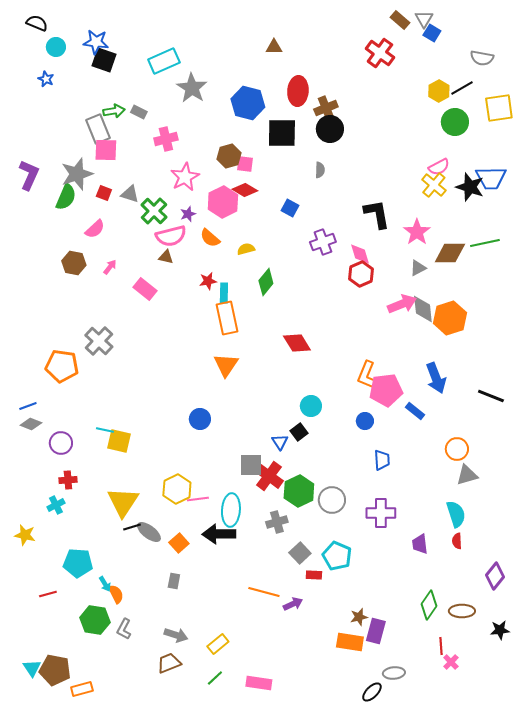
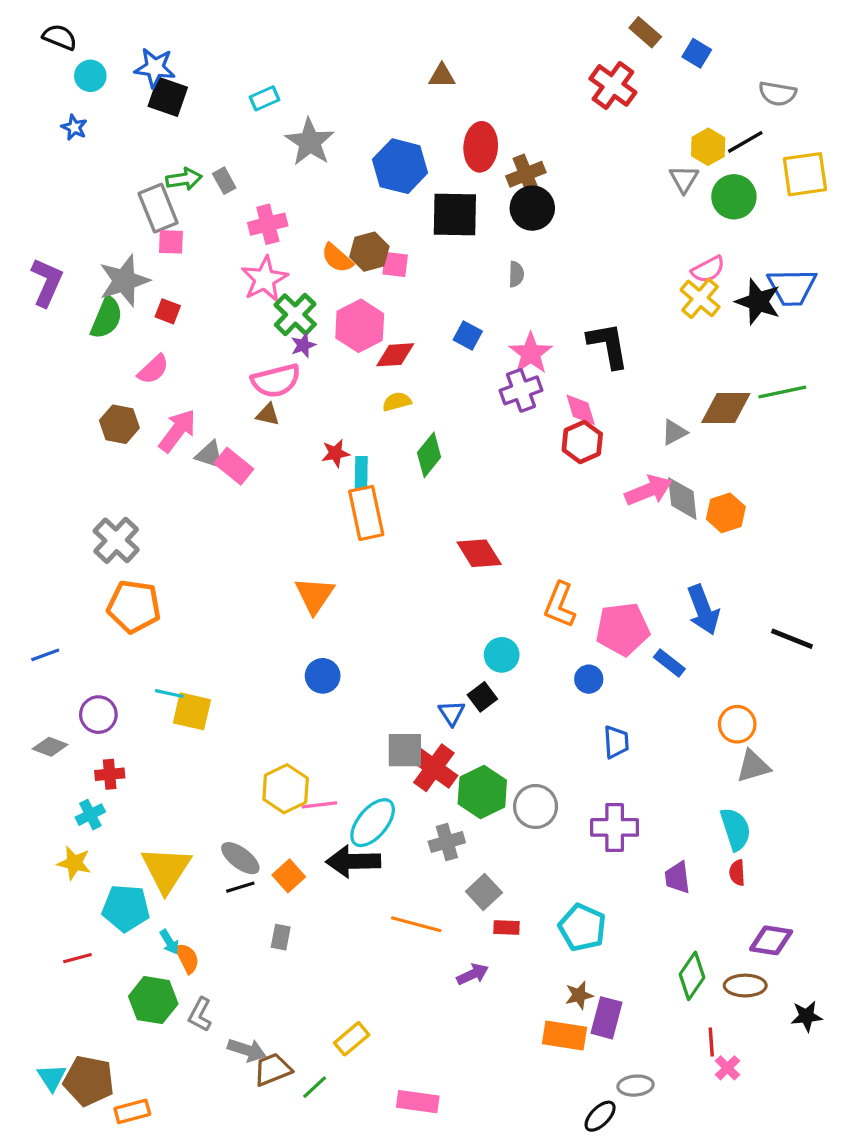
gray triangle: (424, 19) -> (684, 179), moved
cyan rectangle: (164, 61) -> (265, 98), size x0.6
gray rectangle: (139, 112) -> (224, 181), turned 35
pink square: (106, 150) -> (171, 242), size x0.7
pink star: (185, 177) -> (265, 279), moved
red diamond: (245, 190) -> (395, 355), moved, turned -35
gray triangle: (130, 194) -> (210, 455), moved
green cross: (154, 211) -> (295, 315), moved
pink star: (417, 232) -> (531, 353), moved
orange semicircle: (210, 238) -> (337, 258), moved
pink arrow: (110, 267) -> (177, 431), size x1.8
orange hexagon: (450, 318) -> (726, 513), size x0.7
gray cross: (99, 341) -> (116, 540), moved
orange triangle: (226, 365) -> (315, 595), moved
orange pentagon: (62, 366) -> (134, 606), moved
orange L-shape: (367, 375) -> (560, 605), moved
gray diamond: (31, 424) -> (50, 747), moved
yellow triangle: (123, 502) -> (166, 869), moved
cyan ellipse: (231, 510) -> (373, 823), turned 36
black line: (132, 527) -> (240, 887), moved
yellow star: (25, 535) -> (74, 863), moved
cyan pentagon: (337, 556) -> (582, 927), moved
purple diamond: (495, 576) -> (771, 940), moved, turned 60
orange line: (264, 592) -> (416, 924), moved
gray arrow: (176, 635) -> (247, 1050), moved
green line: (215, 678) -> (315, 1087), moved

